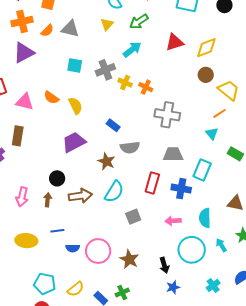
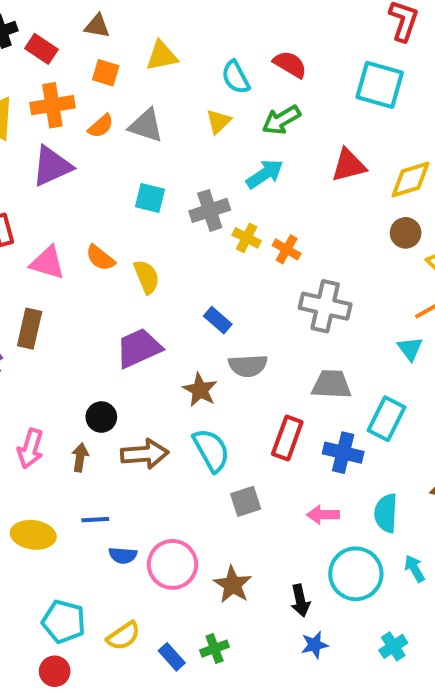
cyan semicircle: (114, 192) -> (211, 450), turned -65

